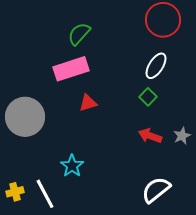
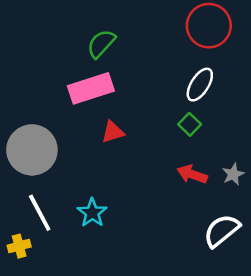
white semicircle: (156, 190) -> (222, 231), moved
white line: (45, 194) -> (40, 213), moved

